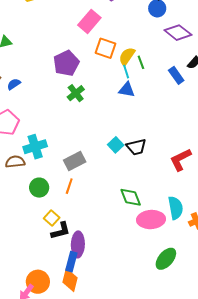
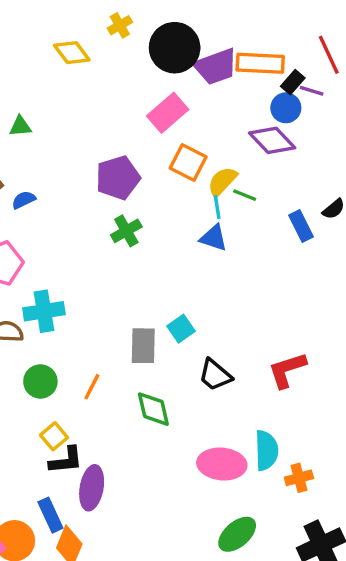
purple diamond: (178, 33) -> (272, 140), moved
green line: (141, 62) -> (245, 195), turned -56
black trapezoid: (136, 147) -> (215, 375), moved, turned 45
gray rectangle: (75, 161) -> (143, 346), moved, turned -70
green diamond: (131, 197) -> (153, 409), moved
blue rectangle: (71, 262) -> (50, 515), moved, turned -48

